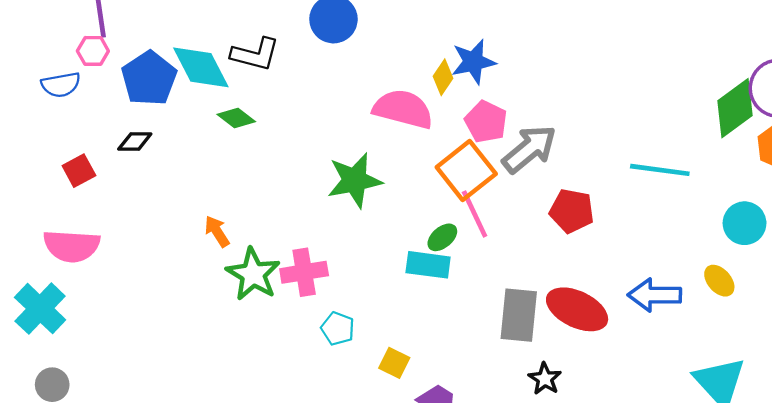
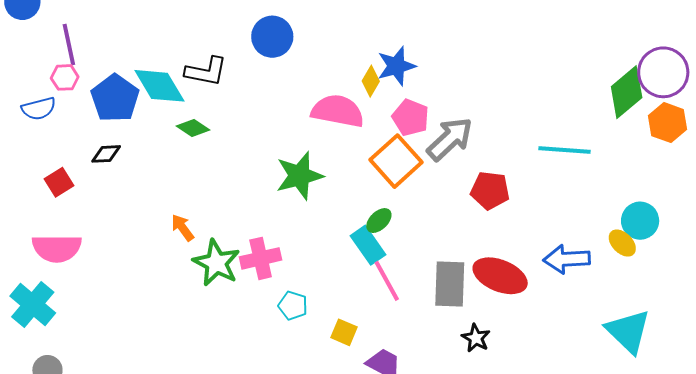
pink line: (475, 214) -> (387, 281), moved
cyan circle: (745, 223) -> (640, 221), moved
cyan rectangle: (428, 265) -> (368, 245), turned 51

